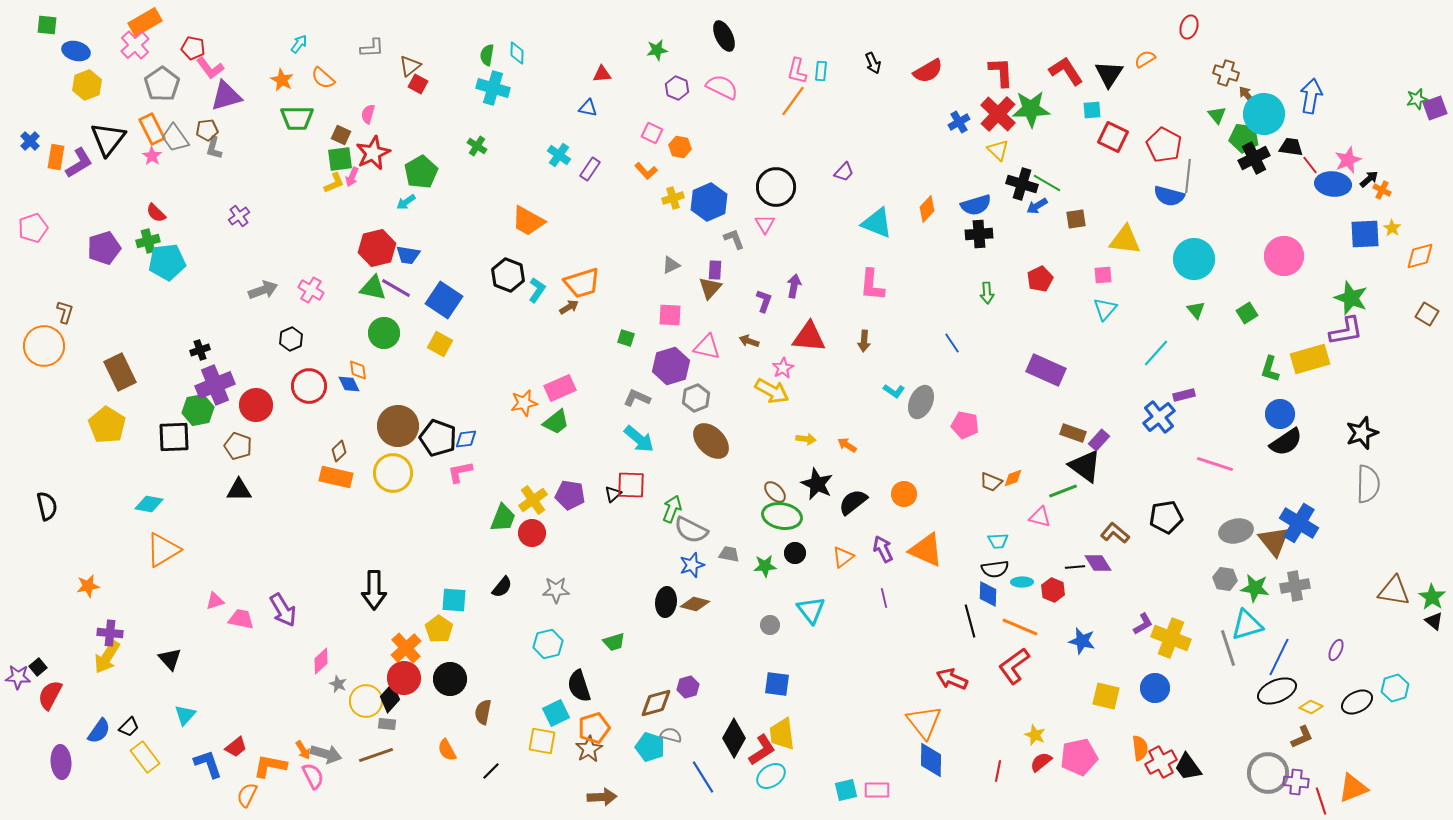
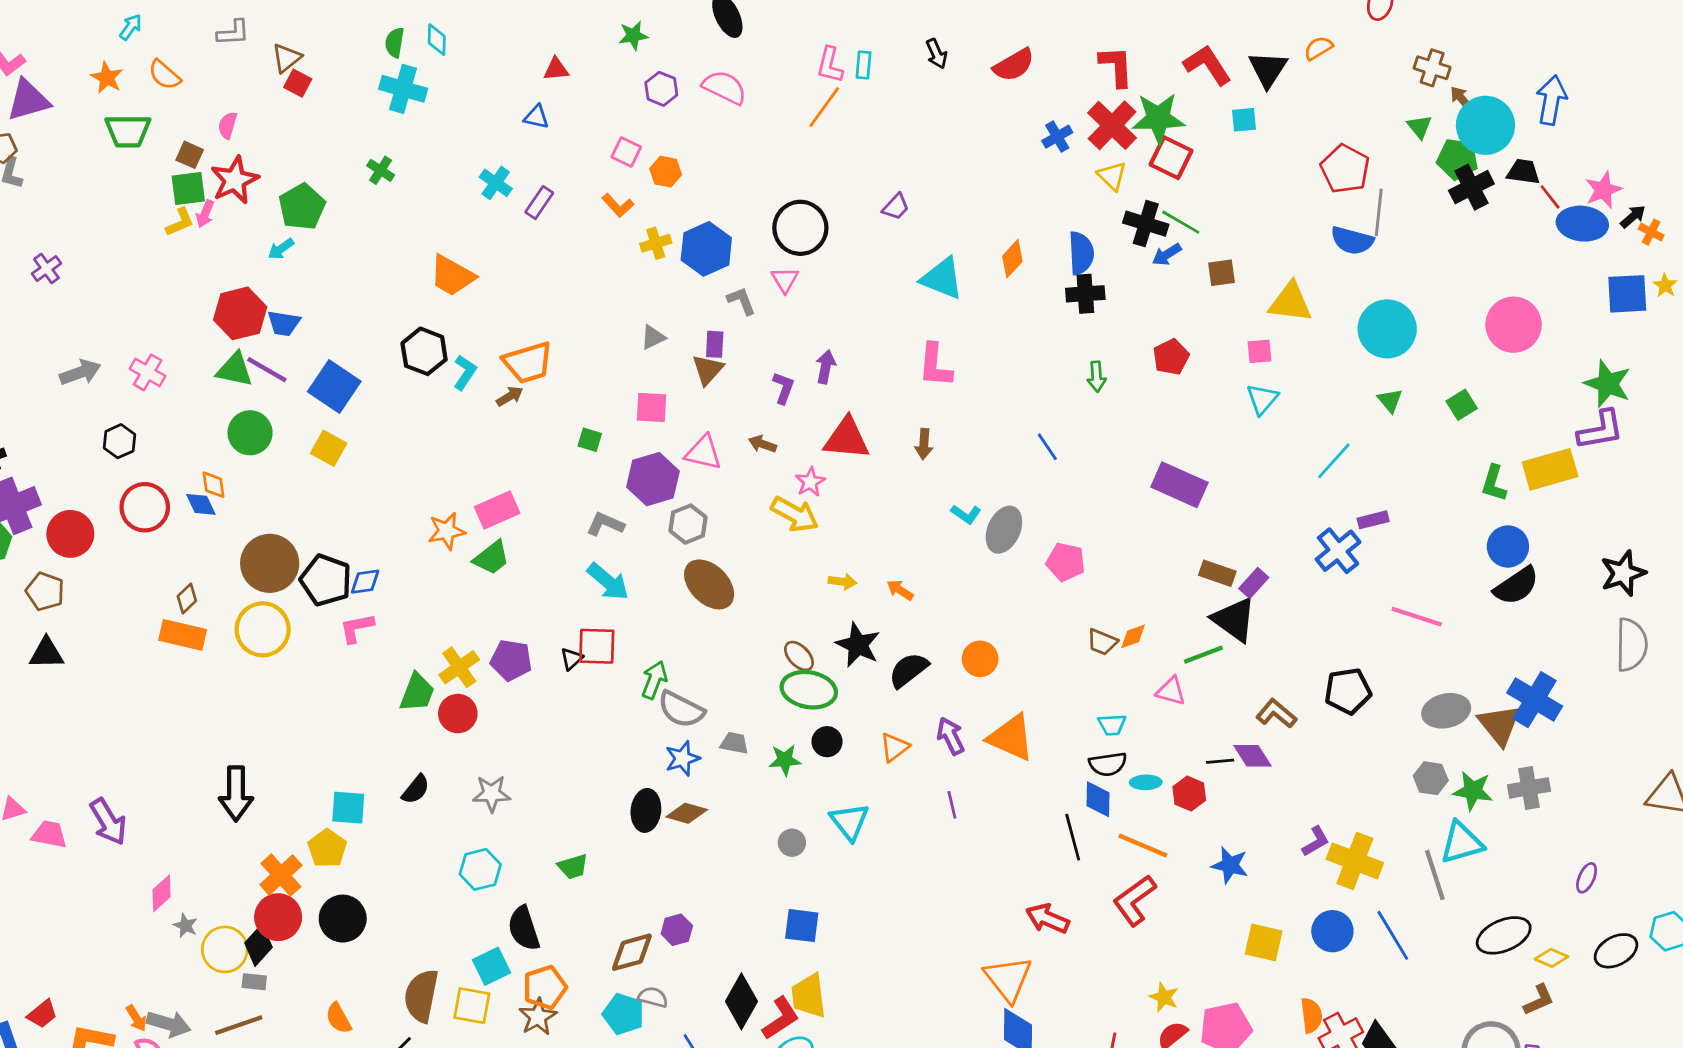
red square: (1113, 137) -> (1171, 158), moved
blue semicircle: (976, 205) -> (1081, 253), turned -76
blue line: (1279, 657) -> (1393, 935), moved, turned -57
brown semicircle: (483, 712) -> (421, 996), moved, size x1.5

